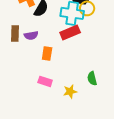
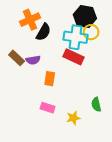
red rectangle: (70, 32) -> (73, 57), turned 48
brown rectangle: (15, 33) -> (17, 58), turned -49

